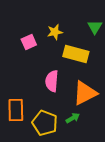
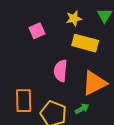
yellow star: (55, 32) -> (74, 18), moved

